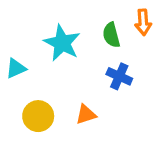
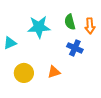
orange arrow: (143, 22) -> (90, 26), moved
cyan star: (62, 43) -> (39, 27), turned -30

